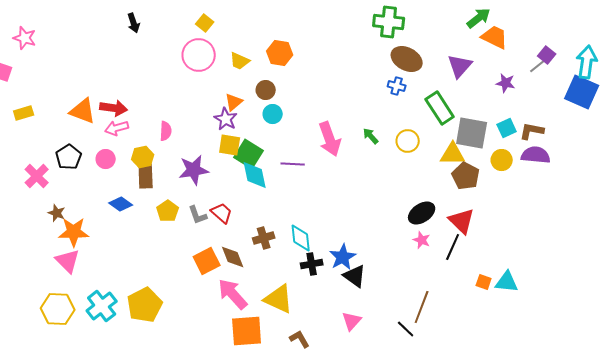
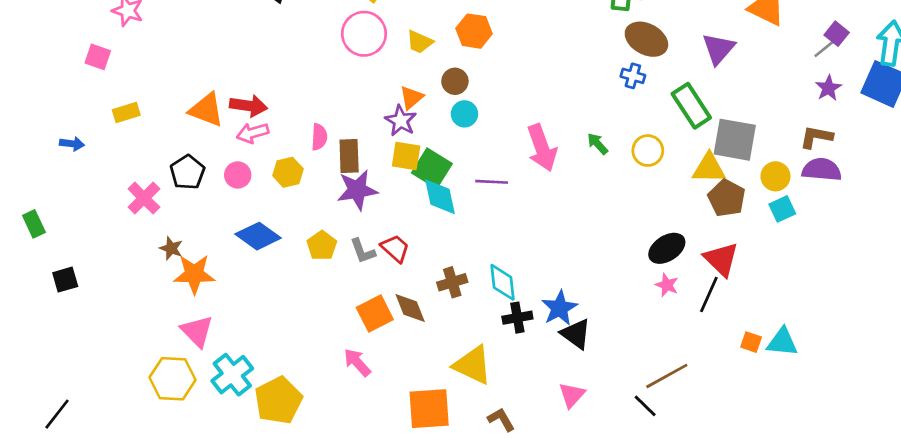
purple star: (506, 83) -> (828, 88), moved, turned 30
cyan square: (507, 128) -> (782, 209), moved
brown rectangle: (146, 176) -> (349, 156), moved
blue diamond: (121, 204) -> (258, 236), size x1.4
pink triangle: (68, 261) -> (197, 331), moved
pink arrow: (233, 294) -> (357, 362), moved, size x0.7
yellow pentagon: (145, 305) -> (278, 400), moved
brown line: (422, 307) -> (667, 376), turned 40

